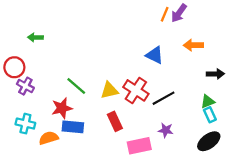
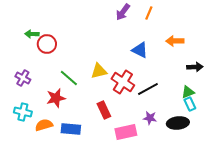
purple arrow: (179, 13) -> (123, 12), moved
red circle: (14, 67) -> (47, 44), moved
yellow triangle: (109, 90) -> (99, 71), moved
blue rectangle: (73, 127) -> (71, 129), moved
black ellipse: (209, 141) -> (178, 123), moved, turned 30

